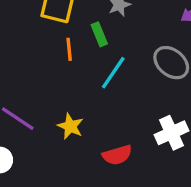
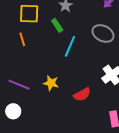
orange line: (69, 49) -> (22, 39), moved

